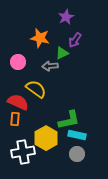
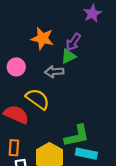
purple star: (66, 17) -> (92, 14), moved
purple arrow: (75, 40) -> (73, 42), moved
orange rectangle: (15, 119) -> (14, 148), moved

